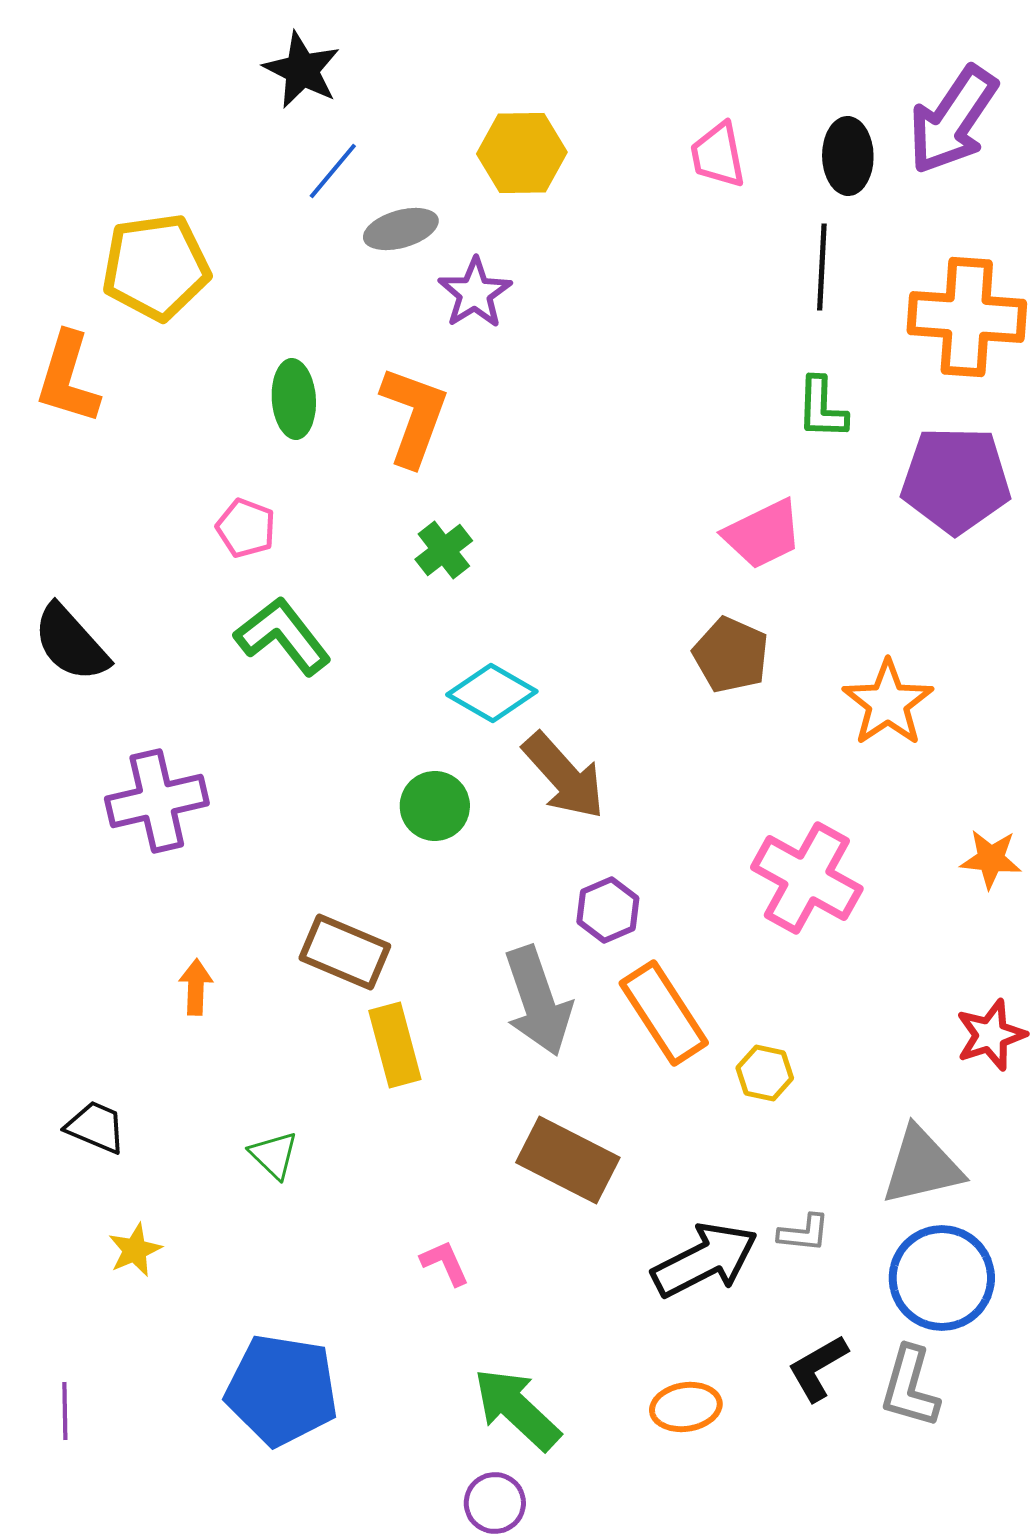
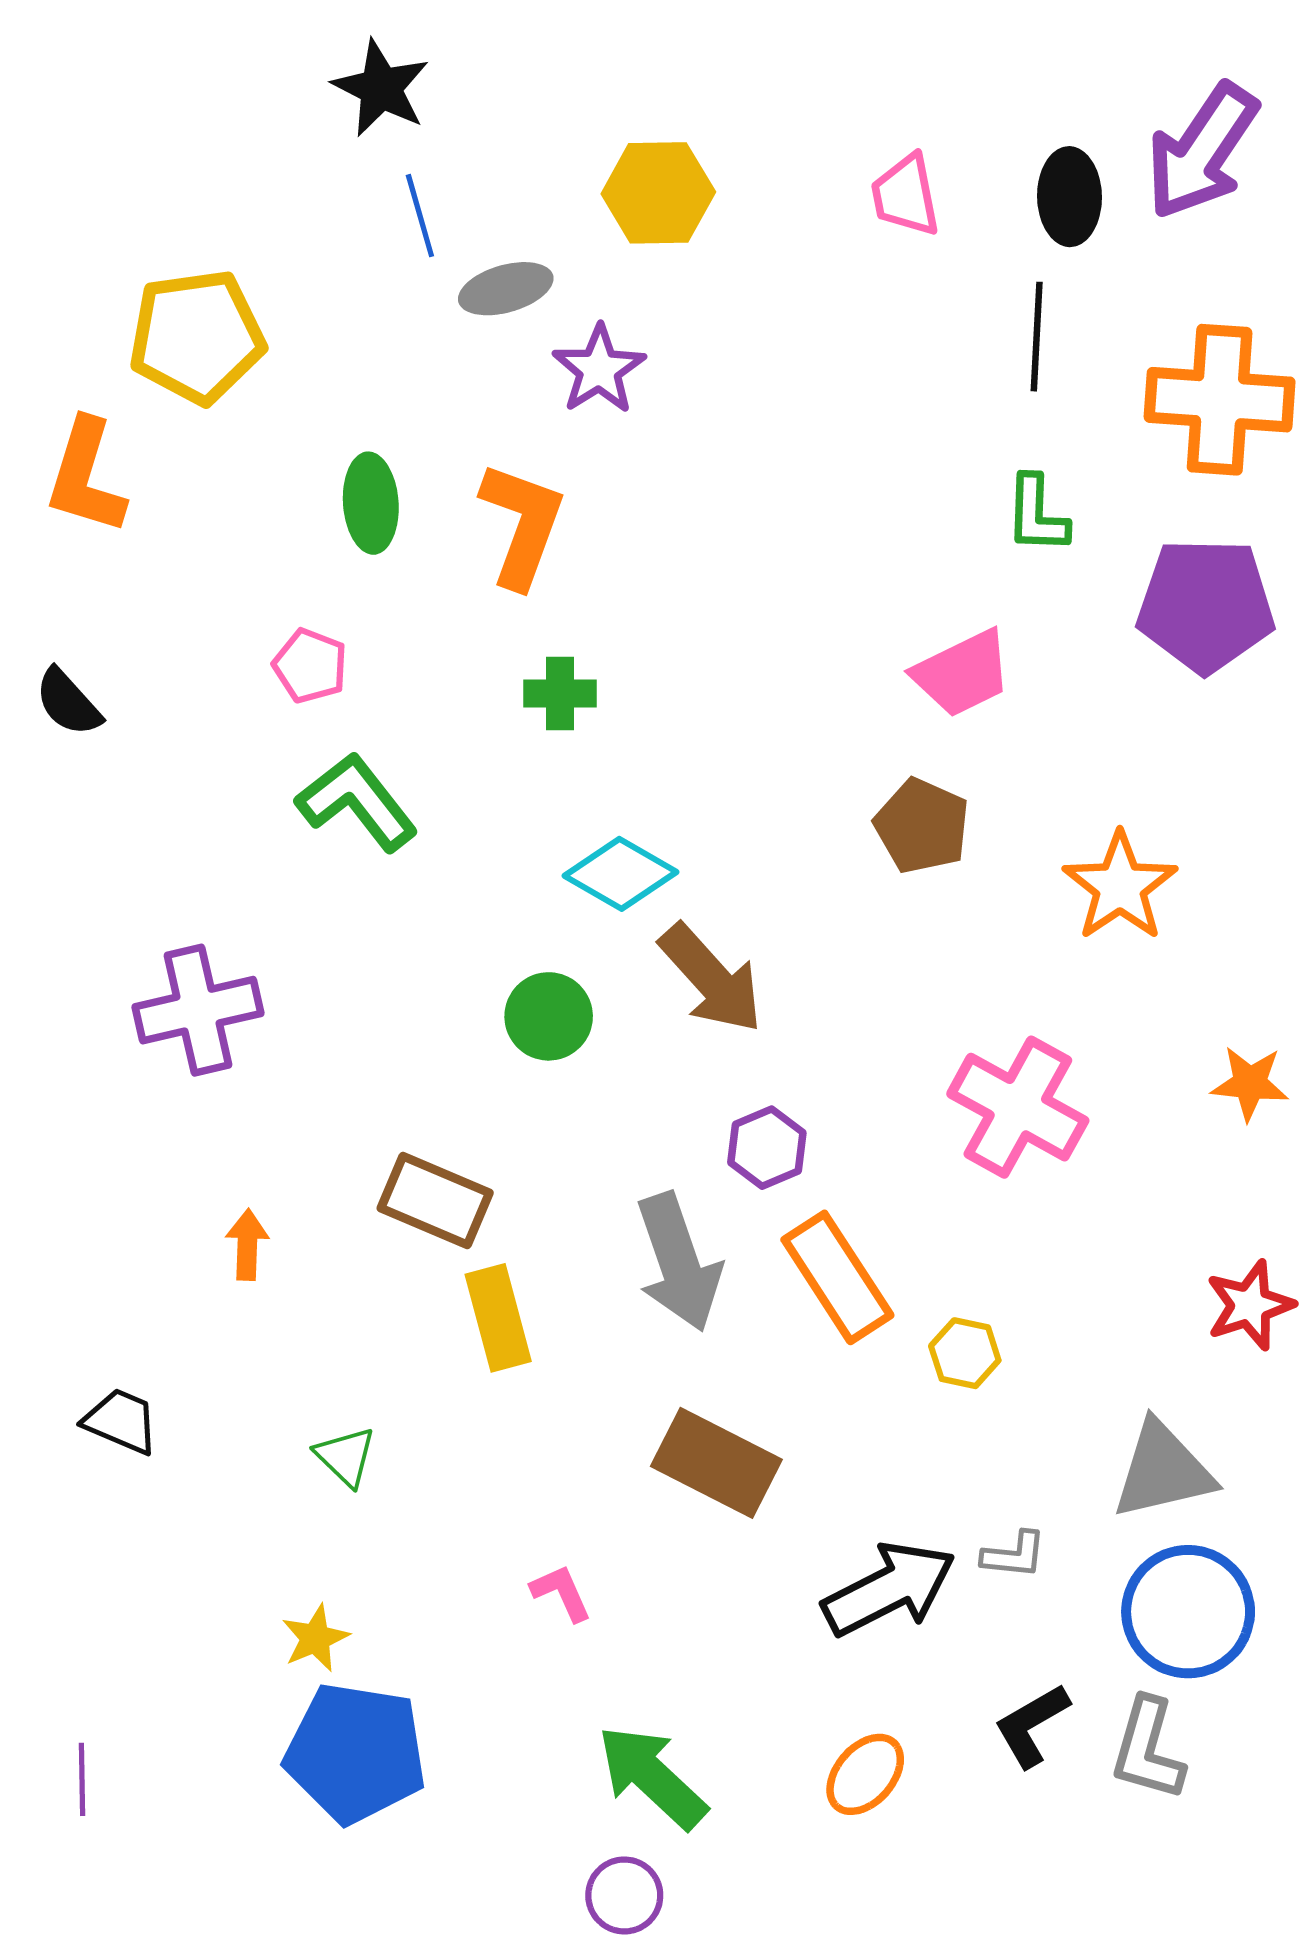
blue line: (333, 171) -> (420, 216), turned -56
green cross: (444, 550) -> (560, 694), turned 38
black semicircle: (71, 643) -> (68, 702), moved, size x0.7
yellow star: (135, 1250) -> (315, 1638), moved
orange ellipse: (686, 1407) -> (865, 1774), turned -40

